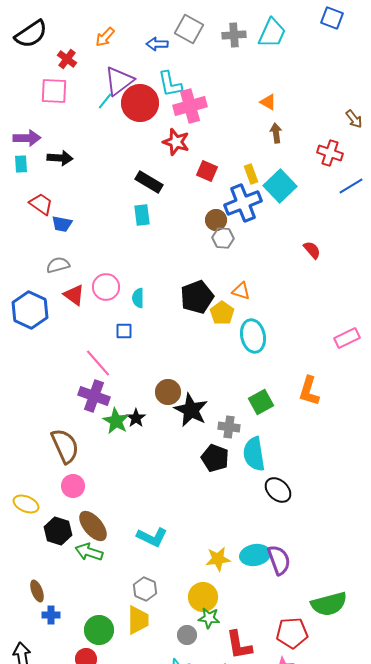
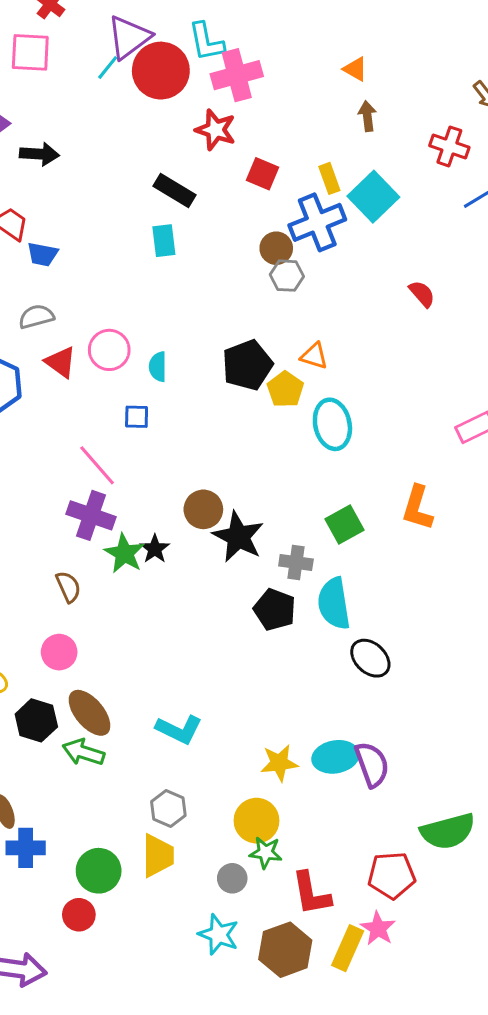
brown semicircle: (65, 446) -> (68, 587), moved, size x0.6
blue cross: (51, 615) -> (26, 848), size x1.4

